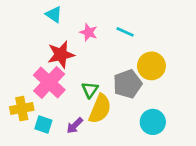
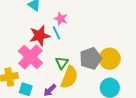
cyan line: (125, 32) -> (56, 33), moved, turned 40
yellow circle: (151, 66) -> (110, 59), moved

